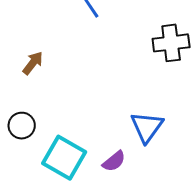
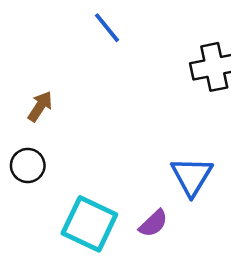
black circle: (22, 126) -> (28, 165), moved

